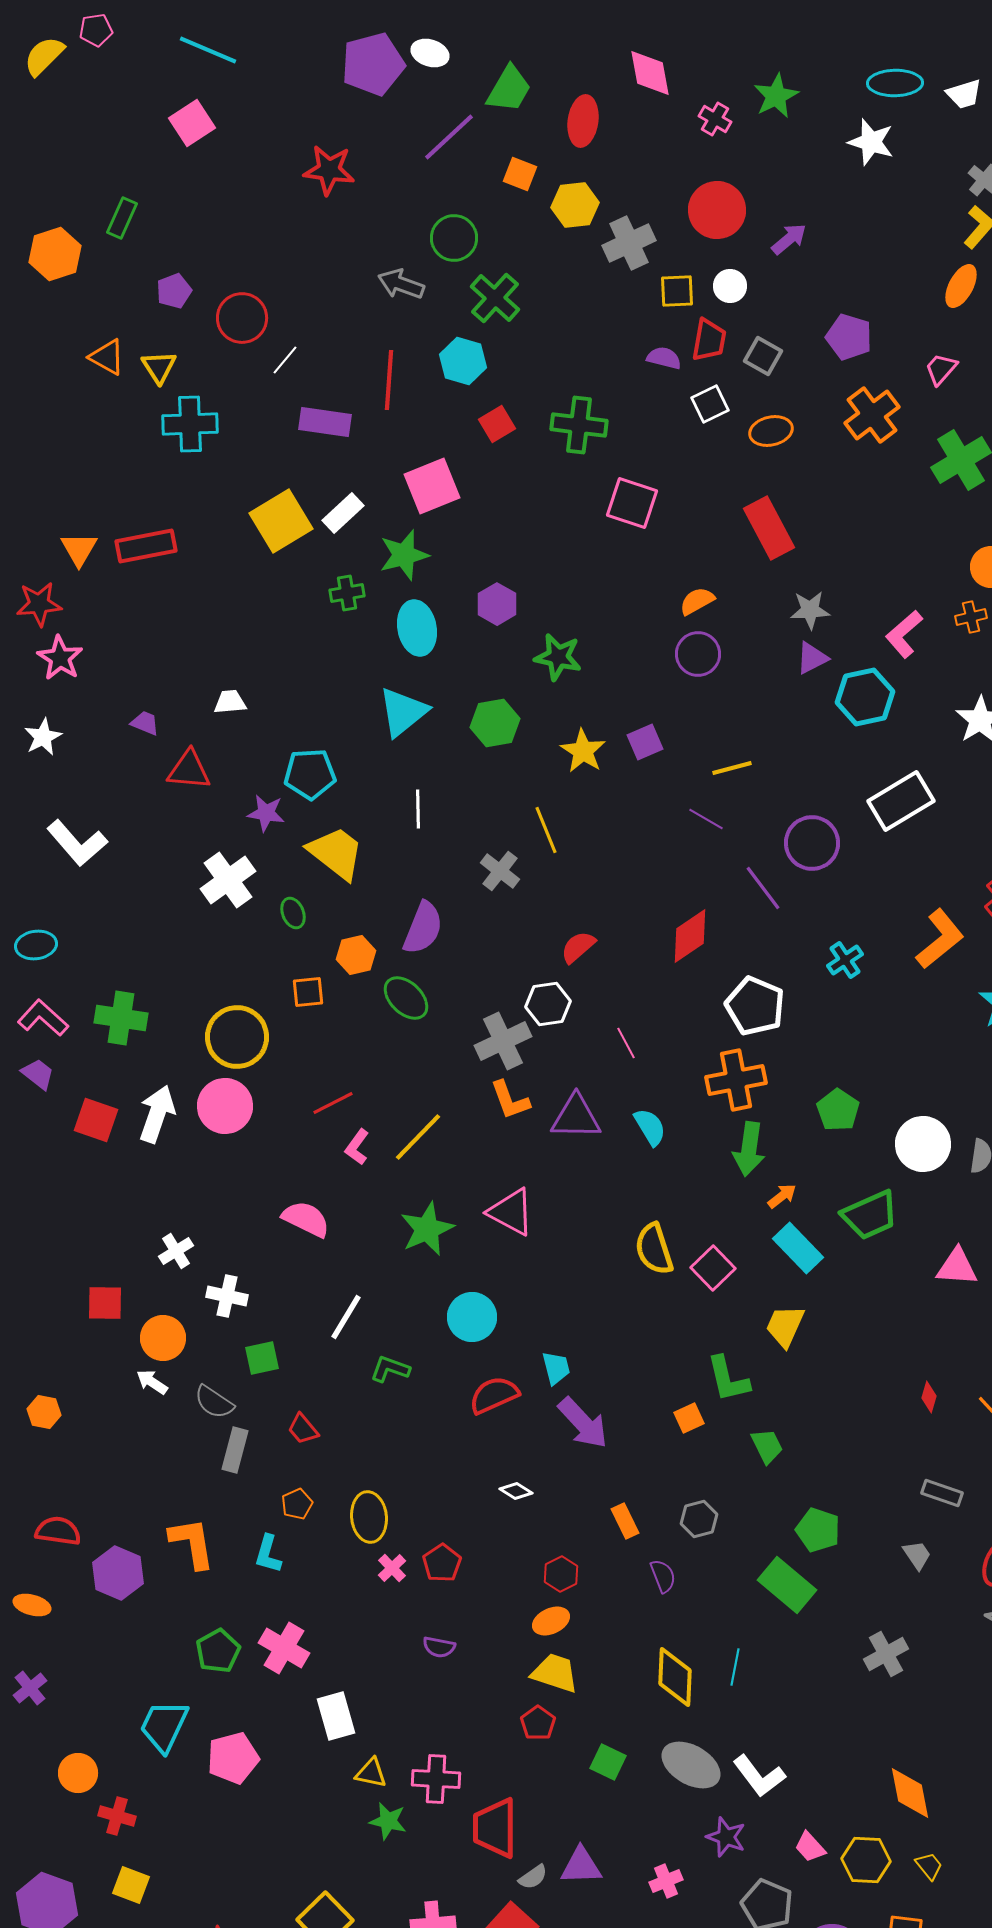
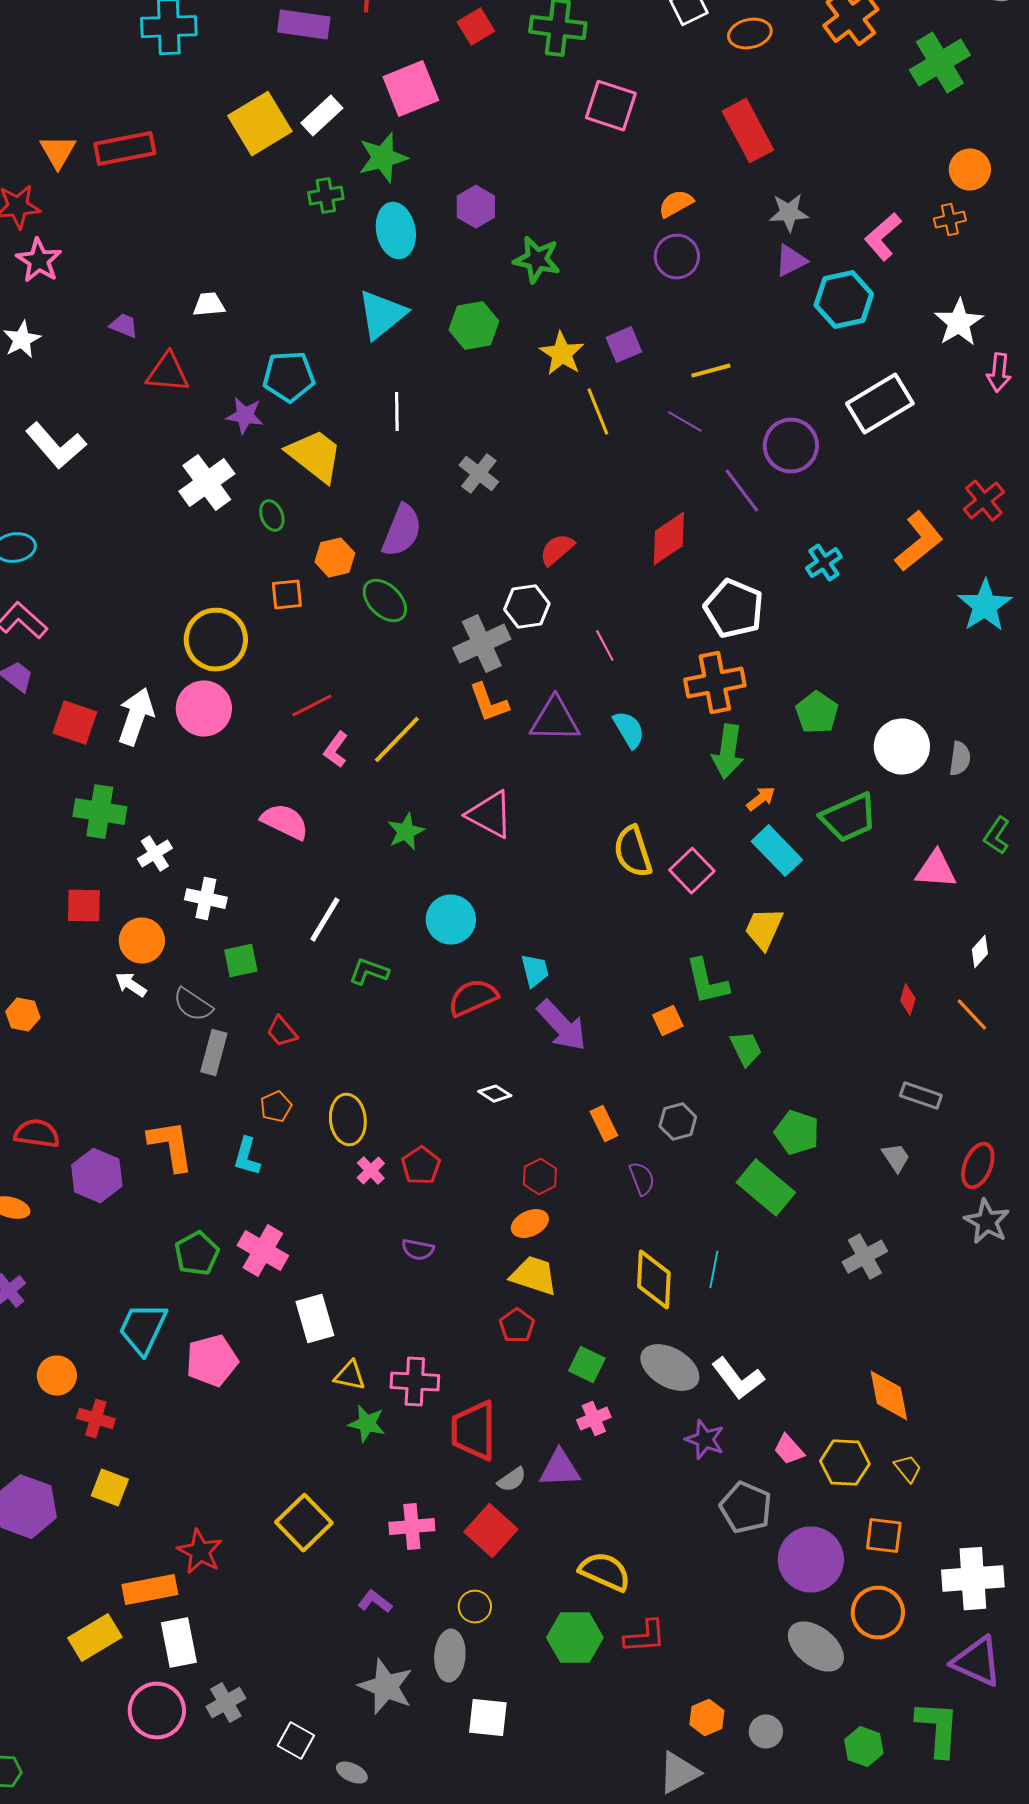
yellow line: (546, 830) -> (598, 412), moved
green cross: (121, 1018) -> (100, 812), moved
green star: (427, 1229) -> (406, 832), size x0.7
pink cross: (666, 1881) -> (594, 1419), moved

